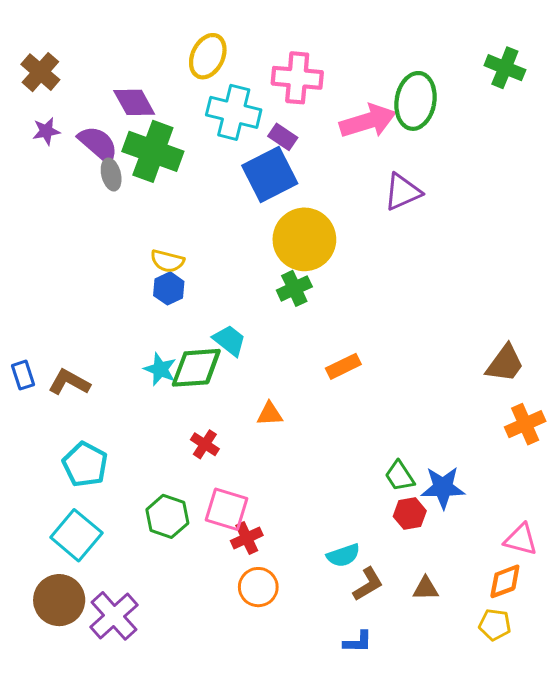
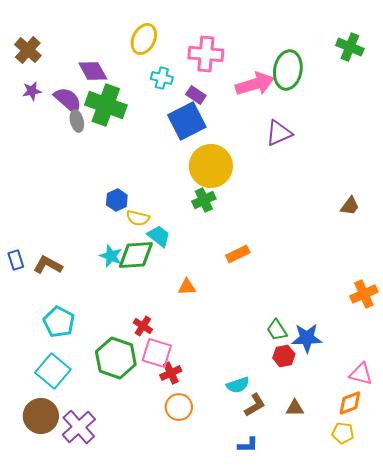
cyan cross: (234, 112) -> (162, 78), size x0.6
yellow semicircle: (167, 261) -> (138, 218), moved
brown trapezoid: (505, 363) -> (350, 206), moved, size x0.7
red cross: (205, 444) -> (143, 326), moved
green hexagon: (167, 516) -> (116, 358), size x1.4

